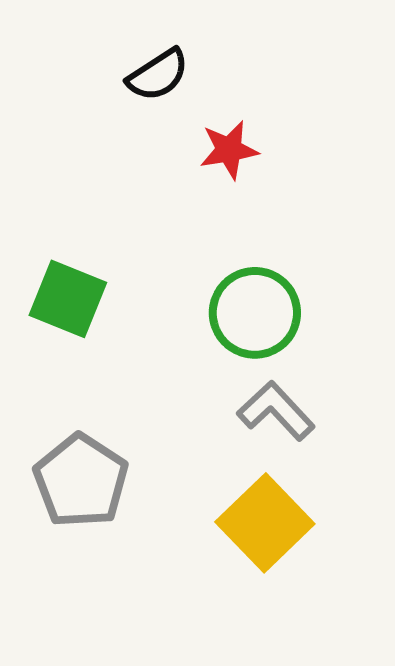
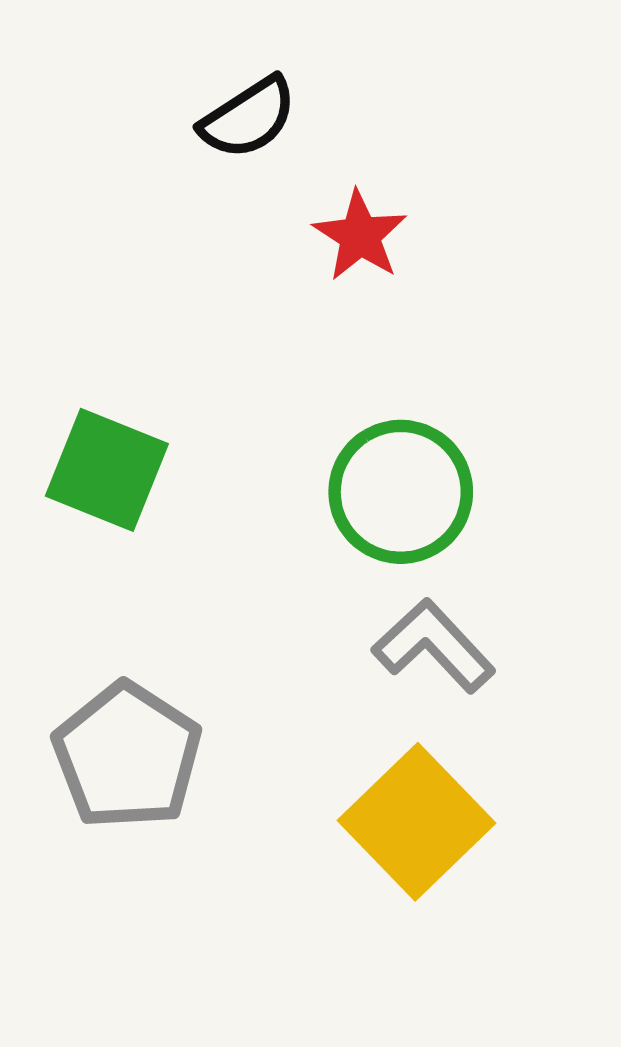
red star: (229, 150) -> (360, 236), turned -30

